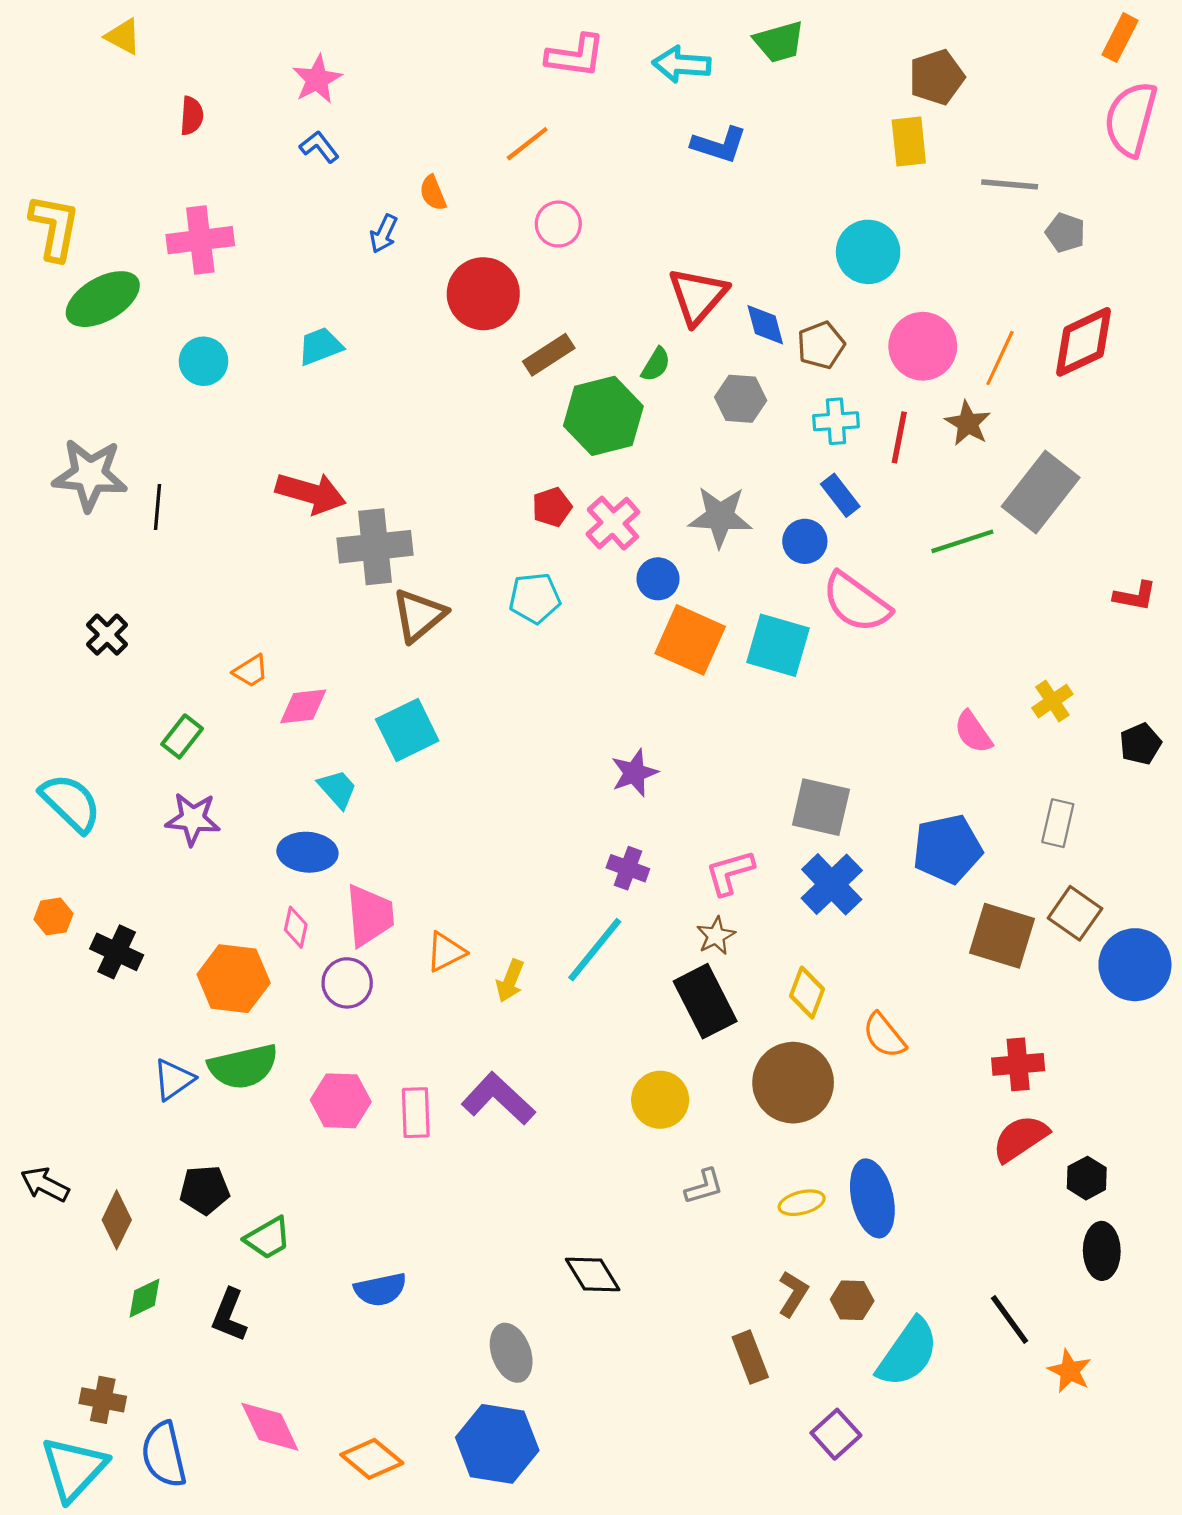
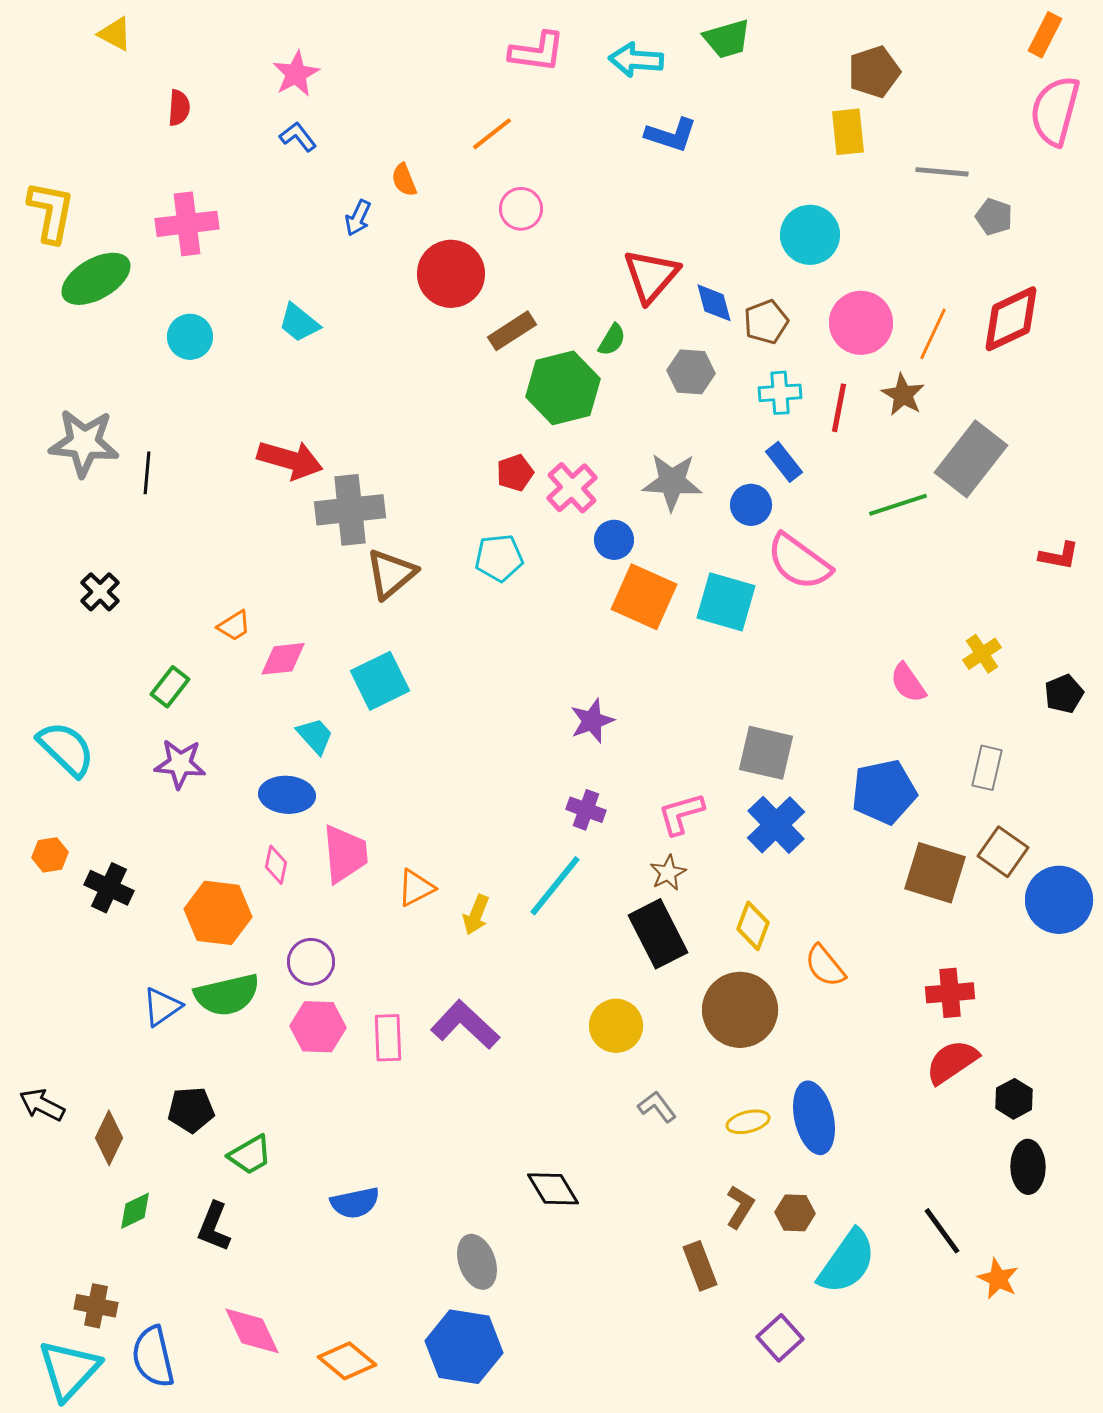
cyan trapezoid: (320, 346) -> (299, 323), turned -120
purple circle: (347, 983) -> (311, 962), moved
gray L-shape: (704, 1187) -> (657, 1107), turned -111

